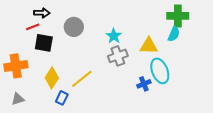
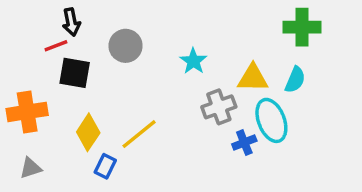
black arrow: (42, 13) -> (71, 22), turned 77
cyan semicircle: (174, 34) -> (295, 80), moved
gray cross: (118, 56) -> (219, 107), moved

